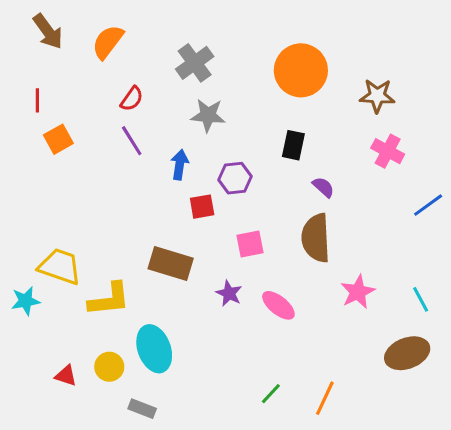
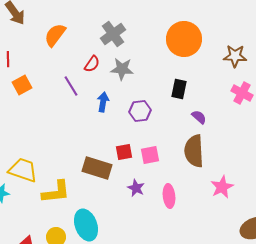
orange semicircle: (108, 42) -> (55, 35), moved
red semicircle: (132, 99) -> (92, 64), moved
red square: (202, 207) -> (124, 152), moved
pink ellipse: (278, 305) -> (169, 196), turned 45

